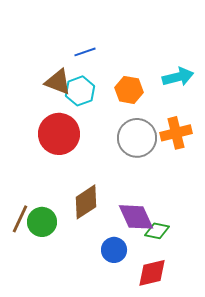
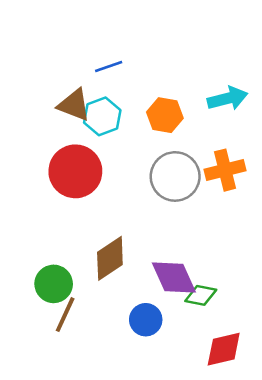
brown line: (20, 219) -> (65, 315), moved
red diamond: (152, 273) -> (224, 349), moved

